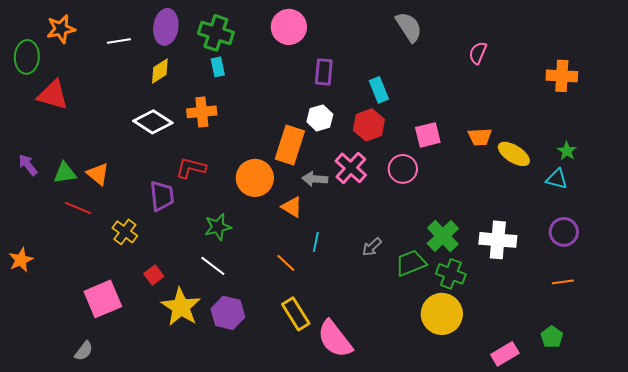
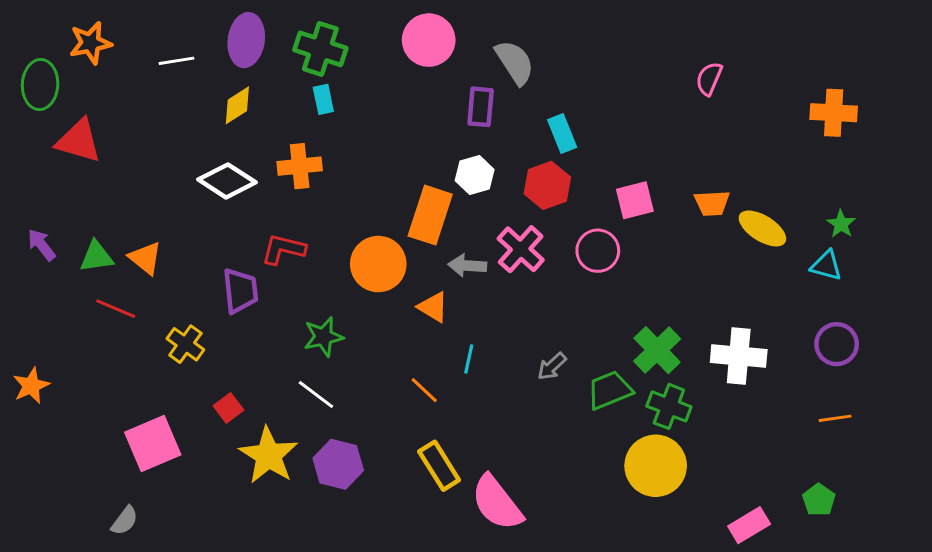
gray semicircle: (409, 27) -> (515, 62), moved

